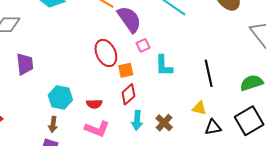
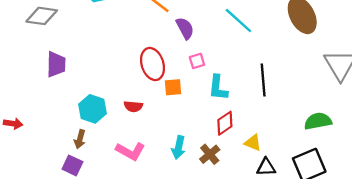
purple semicircle: (129, 19) -> (185, 28), size x0.7
black line: (209, 73) -> (263, 80), moved
red diamond: (128, 94) -> (225, 123), moved
red semicircle: (94, 104) -> (133, 106), moved

